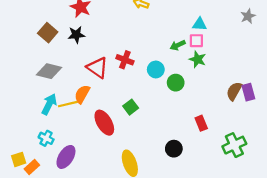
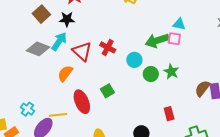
green arrow: (178, 45) -> (157, 41), size x1.6
green star: (198, 59) -> (171, 72), moved
cyan arrow: (49, 104) -> (59, 41), moved
yellow line: (68, 104) -> (58, 115), moved

